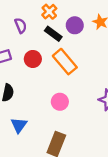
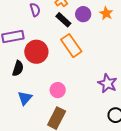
red circle: (33, 59) -> (36, 52), moved, size x1.5
pink circle: (60, 102) -> (58, 90), moved

